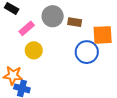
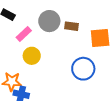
blue circle: (87, 52) -> (83, 69), moved

